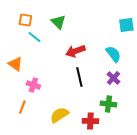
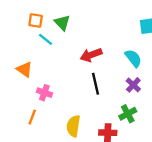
green triangle: (58, 22) -> (62, 23), moved
green cross: (108, 104) -> (128, 114), turned -35
yellow semicircle: (59, 115) -> (73, 126), turned -48

